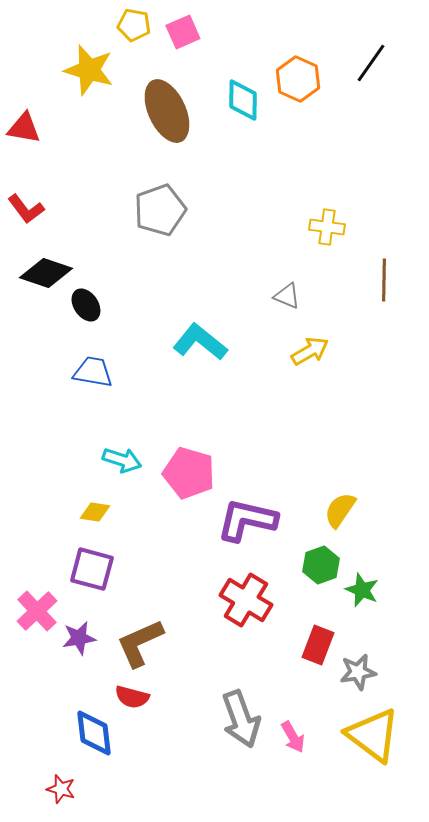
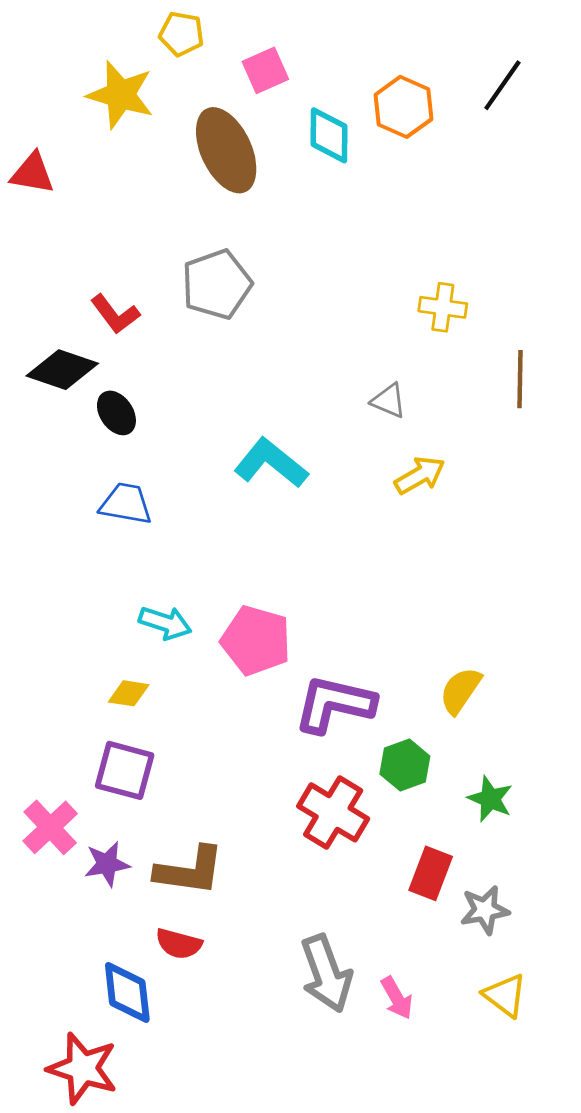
pink square: (183, 32) -> (265, 70), moved
red L-shape: (26, 209) -> (115, 314), moved
green hexagon: (321, 565) -> (405, 765), moved
brown L-shape: (140, 643) -> (190, 871), turned -148
yellow triangle: (373, 735) -> (505, 995), size x0.6
red star: (61, 789) -> (83, 1068), size x1.8

